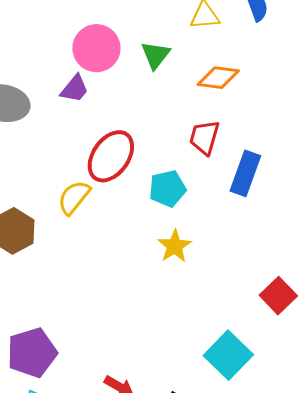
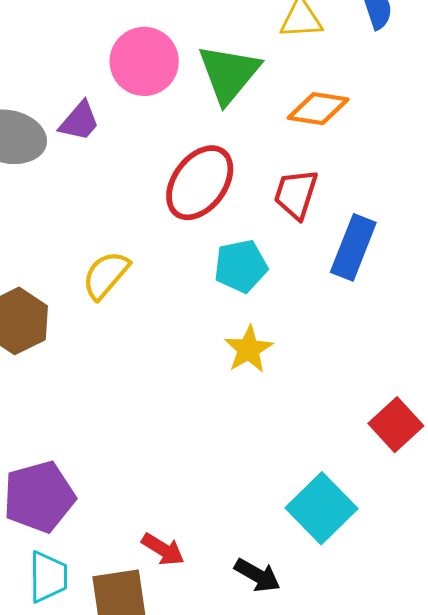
green triangle: (156, 55) -> (229, 74), size x1.5
purple trapezoid: (75, 89) -> (79, 121), moved
red ellipse: (111, 156) -> (200, 183), moved

